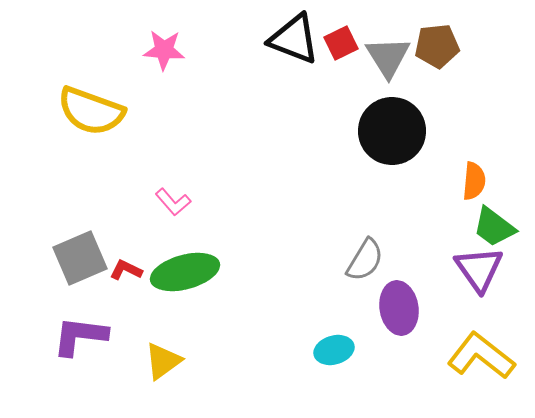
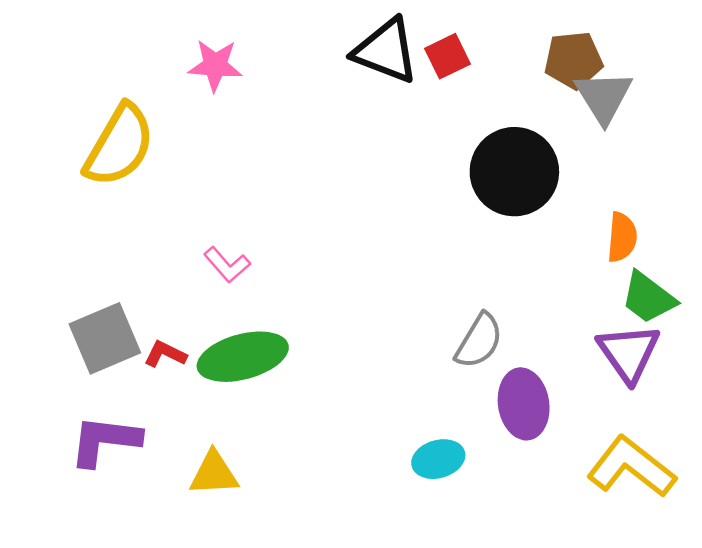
gray triangle: (388, 57) -> (604, 97), moved
yellow semicircle: (91, 111) -> (119, 145), turned -80
yellow triangle: (163, 361) -> (214, 473), turned 33

